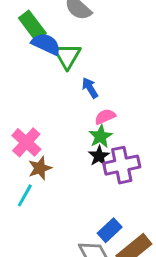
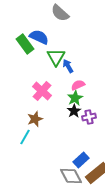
green rectangle: (32, 26) -> (25, 44), moved
green triangle: (67, 56) -> (56, 57), moved
pink cross: (26, 142) -> (42, 91), moved
purple cross: (122, 165) -> (89, 117), size x0.6

